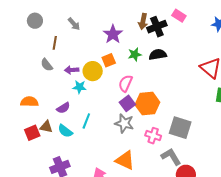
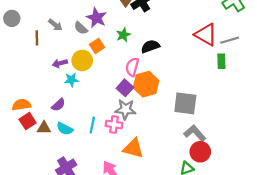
gray arrow: (74, 24) -> (55, 25), moved
black semicircle: (158, 55) -> (150, 46), moved
gray semicircle: (47, 65) -> (81, 28), moved
pink semicircle: (126, 83) -> (132, 67), moved
cyan line: (86, 121) -> (92, 125), moved
red square: (32, 133) -> (28, 121), moved
pink cross: (153, 136) -> (114, 124), moved
gray L-shape: (171, 157) -> (195, 133), moved

